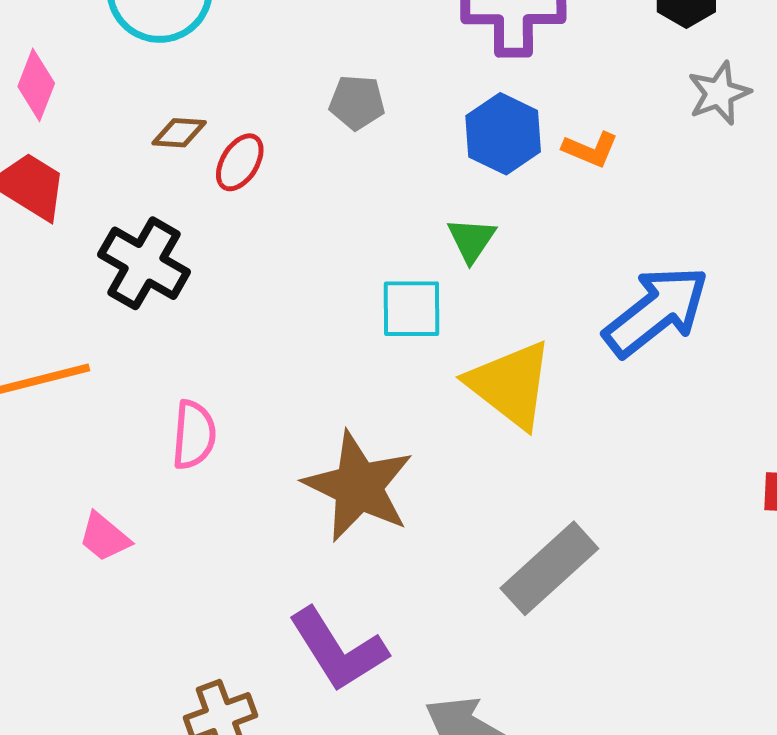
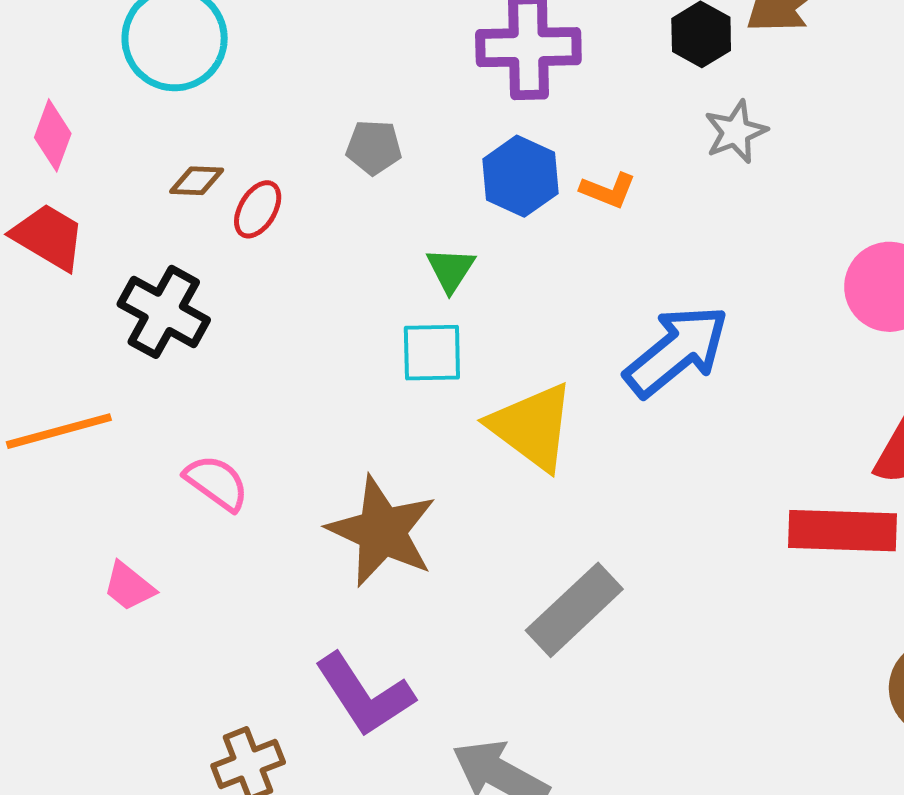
green triangle: (471, 240) -> (451, 270), moved
pink semicircle: (194, 435) -> (217, 483), turned -58

